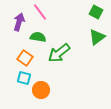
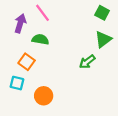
green arrow: (59, 53) -> (87, 62), moved, size x0.7
cyan square: (24, 78) -> (17, 83), moved

